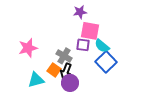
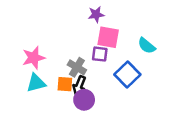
cyan semicircle: (102, 46) -> (147, 46), moved
orange square: (54, 70) -> (65, 84), turned -32
cyan triangle: (36, 80) -> (36, 83), moved

